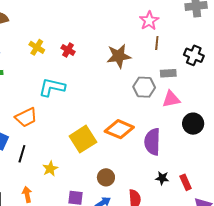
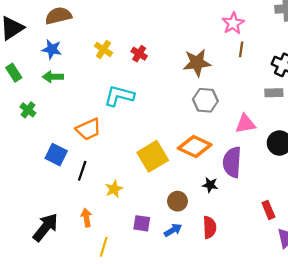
gray rectangle: (168, 73) -> (274, 93), moved
gray hexagon: (144, 87) -> (205, 100), moved
pink triangle: (171, 99) -> (245, 124), moved
black star: (162, 178) -> (210, 185), moved

